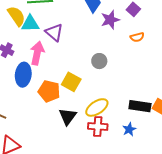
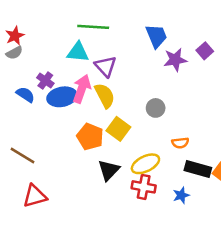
yellow semicircle: (16, 16) -> (105, 96), moved
orange semicircle: (137, 37) -> (180, 143), moved
blue ellipse: (23, 75) -> (62, 97), moved, turned 65

